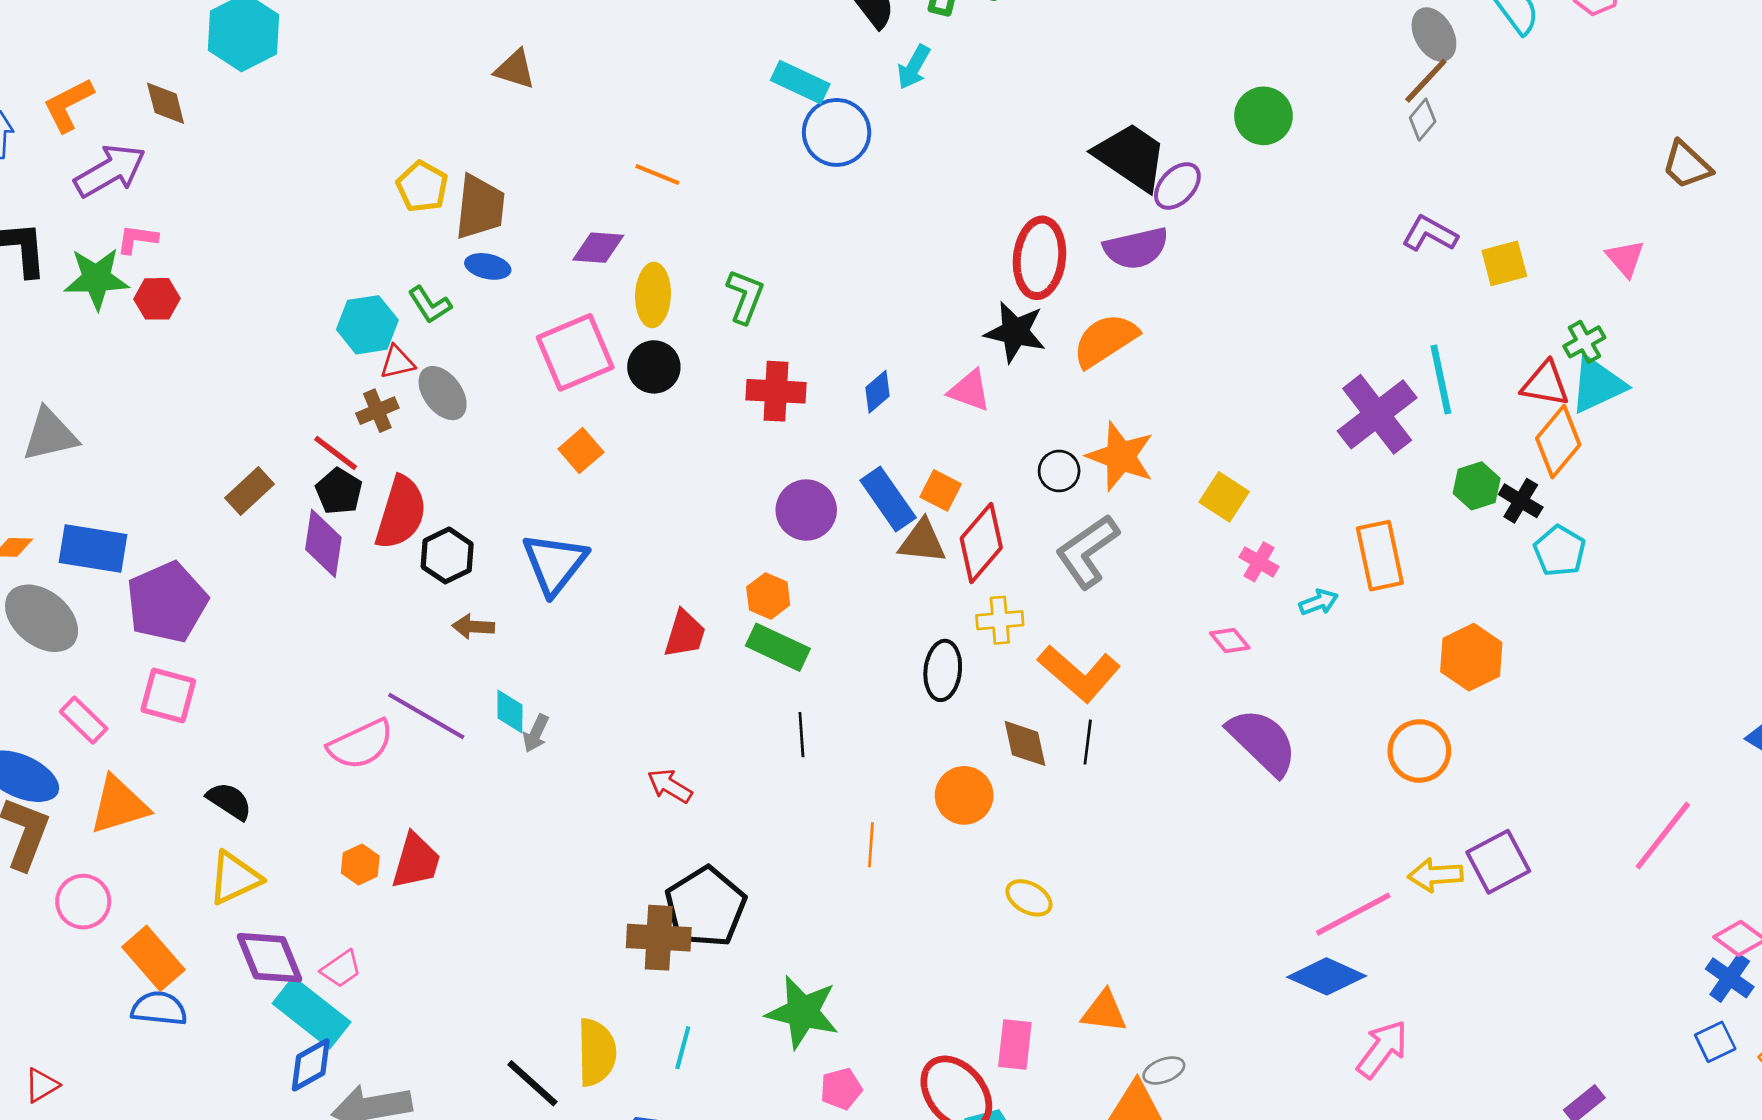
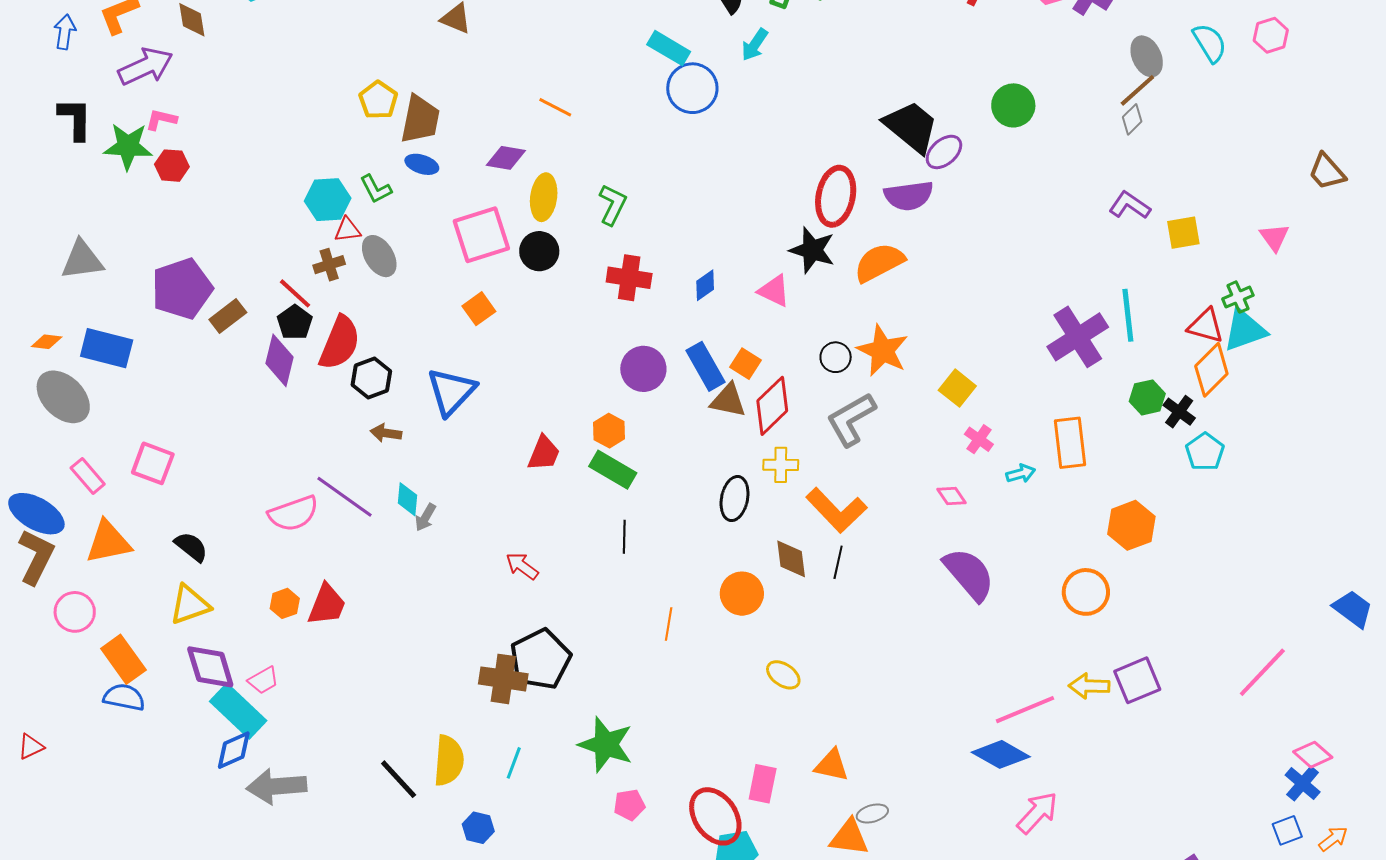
purple pentagon: (167, 602) -> (182, 289), moved

